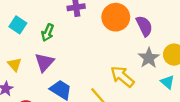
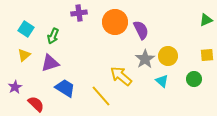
purple triangle: (44, 62) -> (50, 63), turned 30
yellow triangle: (15, 64) -> (24, 55), moved, turned 32

